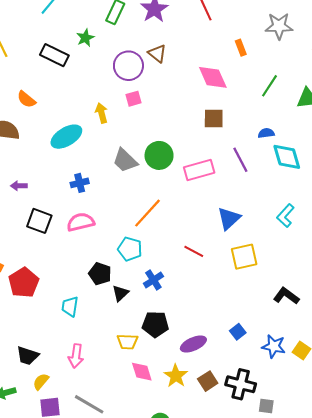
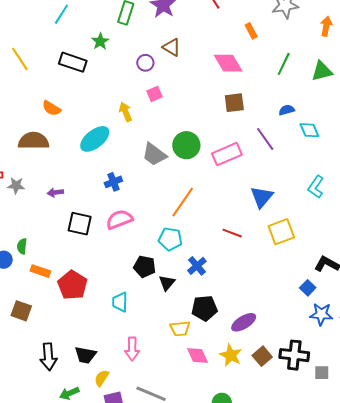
purple circle: (128, 66) -> (145, 63), size x0.6
cyan diamond: (287, 157) -> (309, 130), size x0.7
blue square: (238, 332) -> (308, 288), moved

